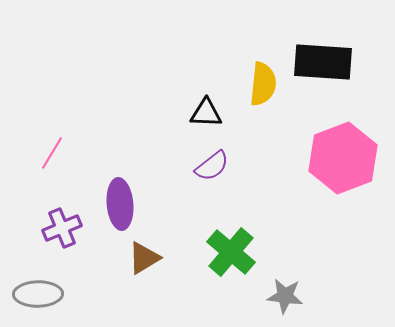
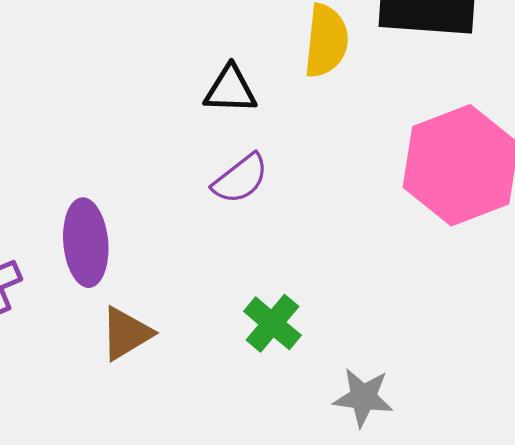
green cross: (231, 252) -> (272, 323), size x0.7

